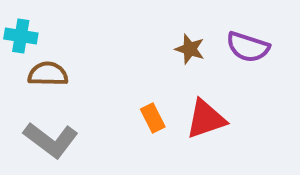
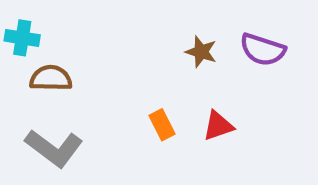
red triangle: (206, 119) -> (218, 126), size x0.7

